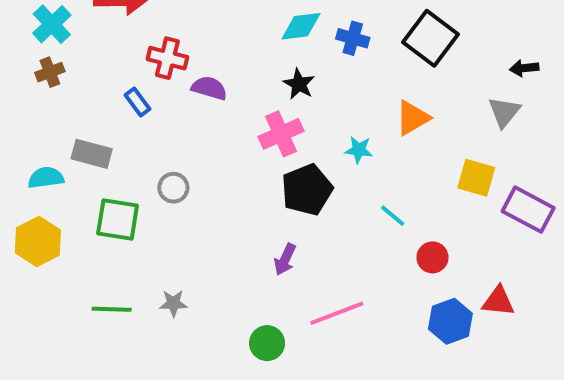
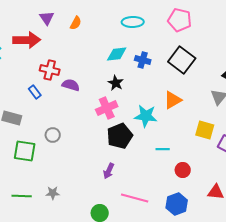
cyan star: (359, 150) -> (146, 116), size x1.6
cyan line: (393, 216) -> (163, 149), turned -40
pink line: (337, 313) -> (135, 198), turned 36
blue hexagon: (450, 321) -> (177, 204), moved

